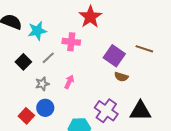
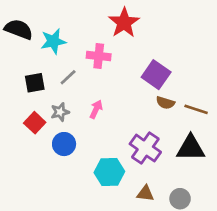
brown line: (144, 49) -> (196, 109), moved
black square: (23, 62) -> (35, 83), turned 35
red square: (26, 116) -> (35, 123), moved

